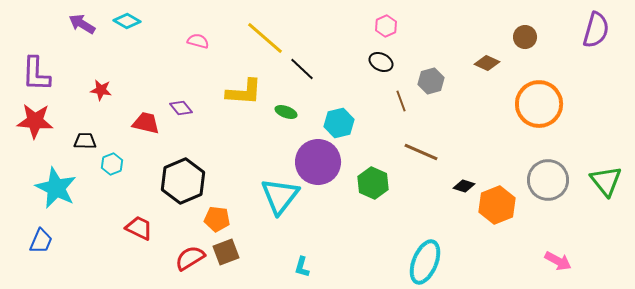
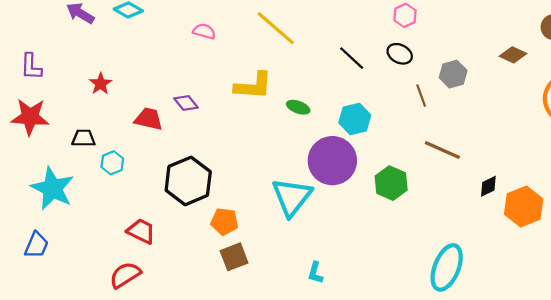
black line: (302, 69) -> (352, 58), moved
purple L-shape: (36, 74) -> (31, 67), size x0.7
red star: (101, 90) -> (101, 84), turned 30
black diamond: (464, 186) -> (488, 186), turned -45
red semicircle: (190, 258) -> (125, 275), moved

